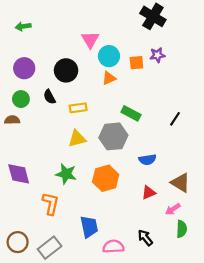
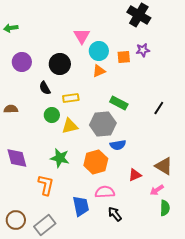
green arrow: (23, 26) -> (11, 28), moved
green circle: (21, 99) -> (52, 115), moved
blue semicircle: (147, 160) -> (118, 145), moved
black arrow: (145, 238) -> (115, 214), moved
pink semicircle: (113, 247) -> (105, 192), moved

